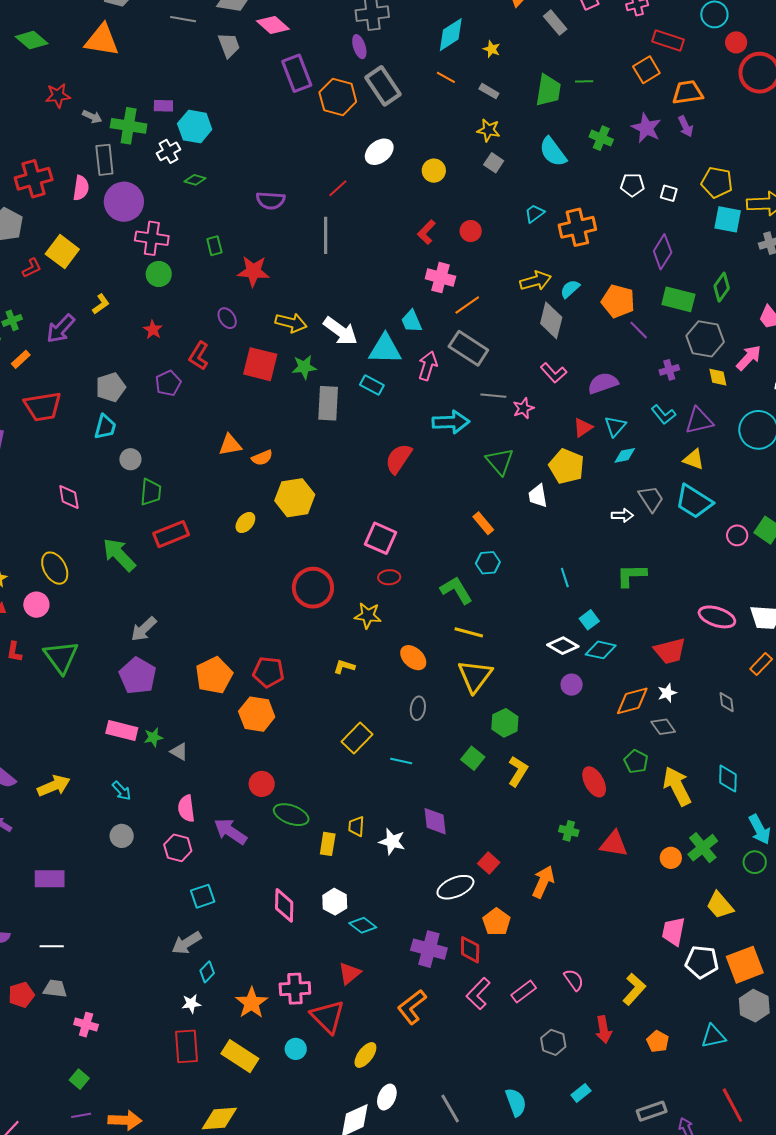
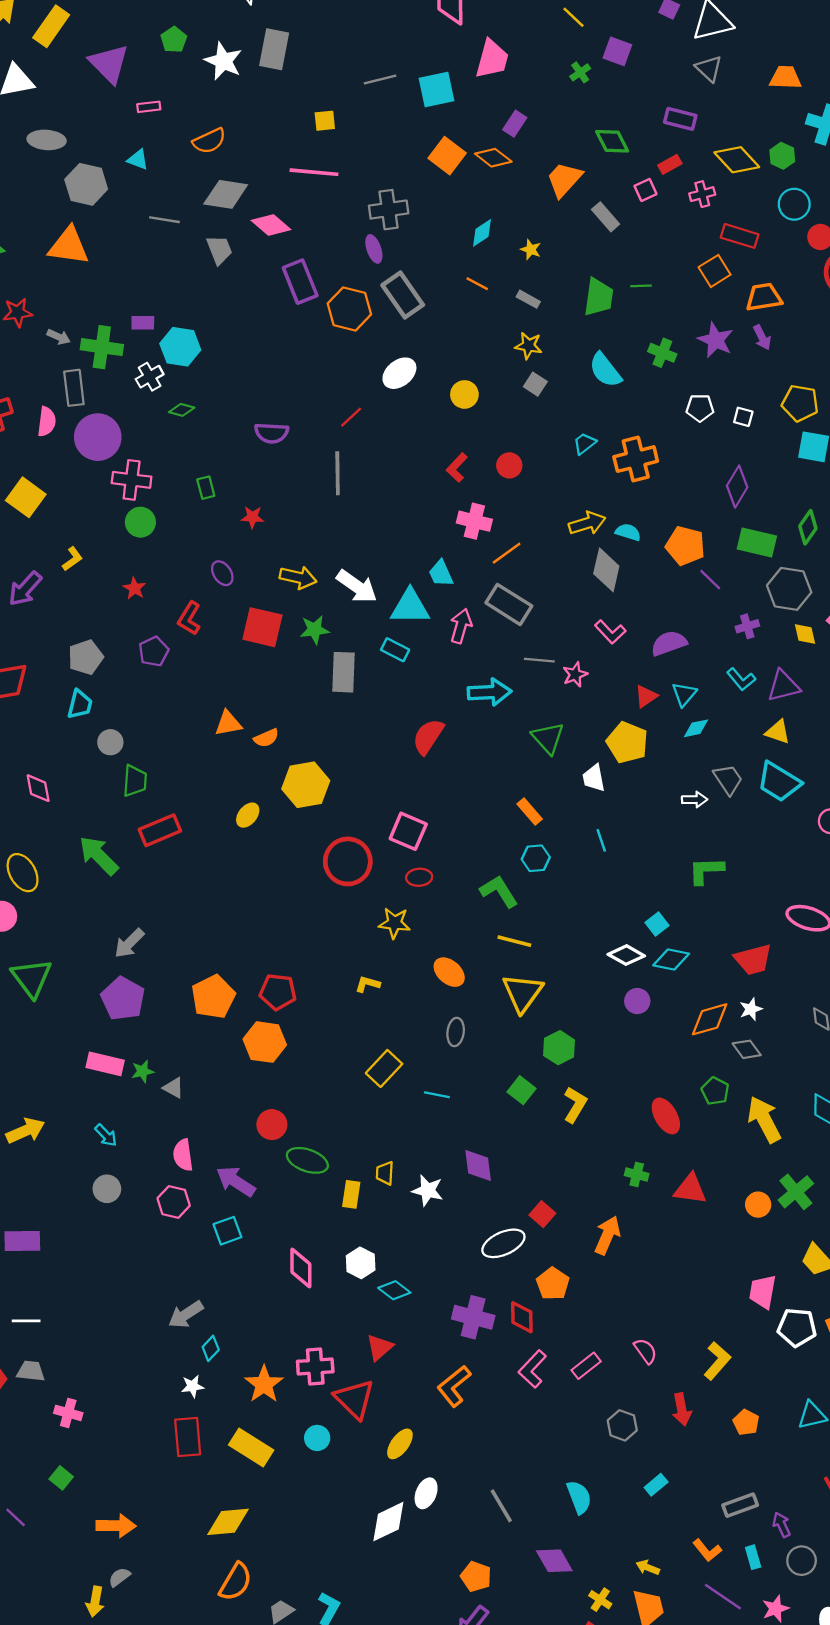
cyan diamond: (451, 35) -> (482, 233), size x0.7
red star: (253, 271) -> (252, 517), size x0.6
cyan semicircle: (570, 289) -> (628, 532), turned 60
cyan line: (565, 578) -> (601, 840), moved
red circle: (313, 588) -> (348, 861), moved
cyan square: (203, 896) -> (227, 1231), moved
purple line: (81, 1115) -> (16, 1517), moved, turned 54

